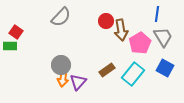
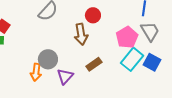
brown arrow: (121, 30) -> (81, 34), moved
cyan rectangle: (133, 74) -> (132, 59), moved
orange arrow: (63, 78) -> (36, 72), moved

